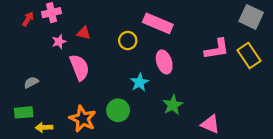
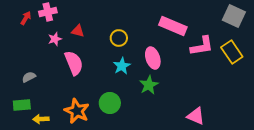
pink rectangle: (158, 23) -> (173, 26), moved
cyan star: (140, 82) -> (122, 66), moved
green star: (173, 105) -> (149, 85), moved

